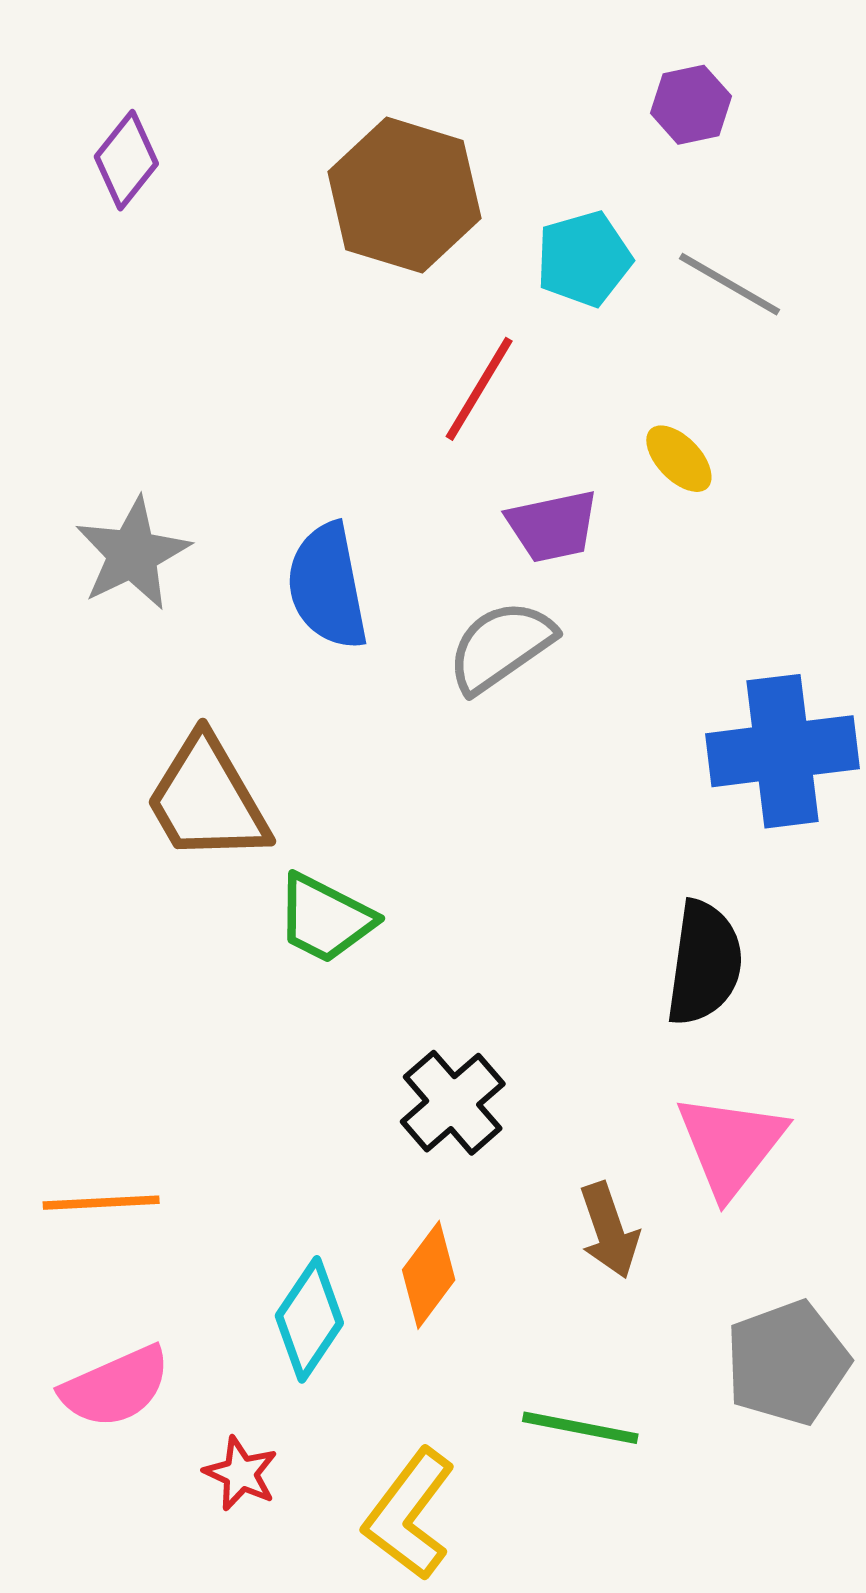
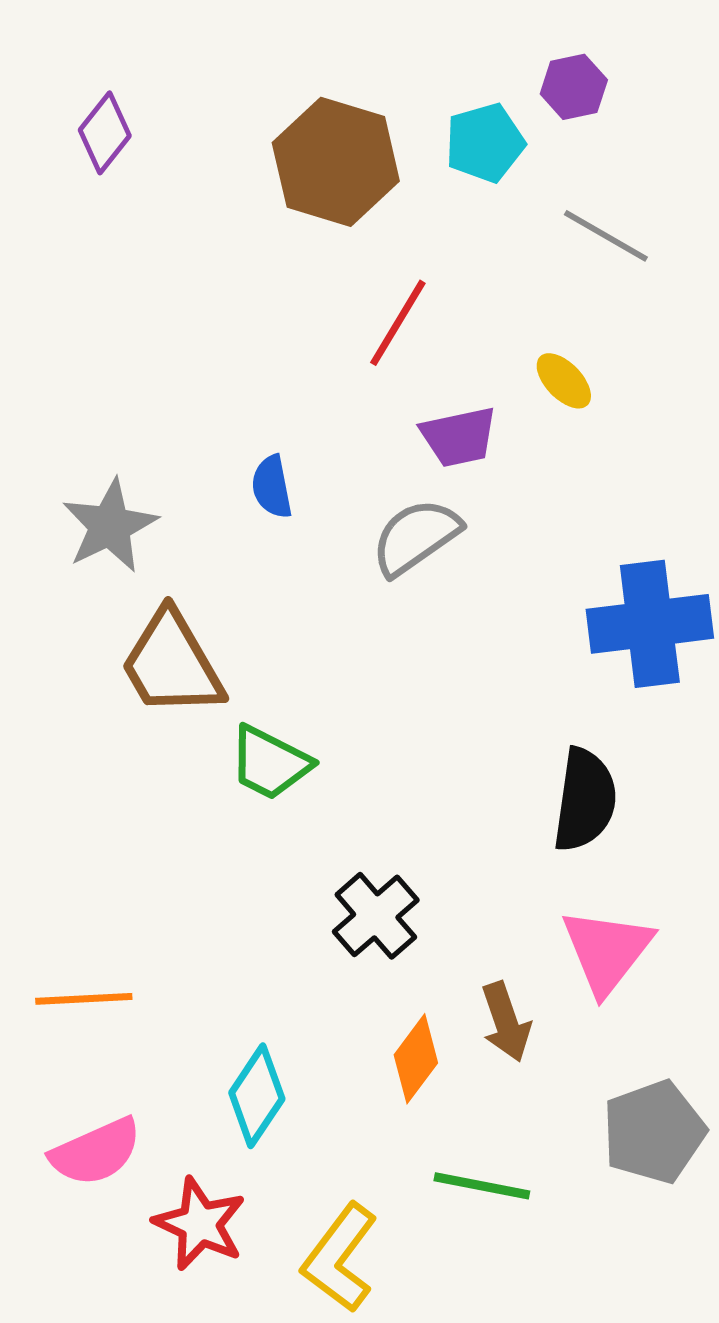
cyan pentagon: (584, 259) -> (485, 143), moved
gray star: (132, 554) -> (110, 526), moved
blue semicircle: (327, 586) -> (272, 487), size x0.6
orange diamond: (429, 1275) -> (416, 1059), moved
red star: (241, 1473) -> (200, 1224), size x1.5

